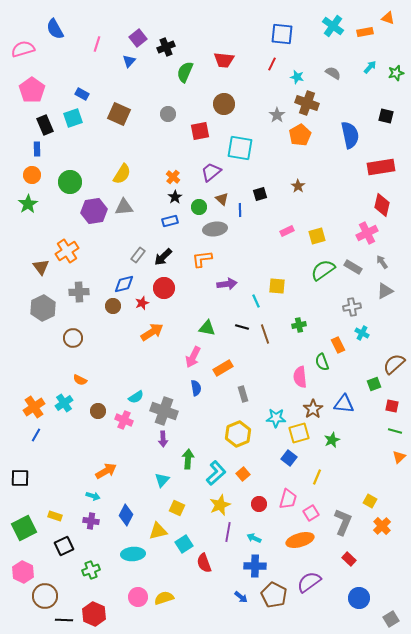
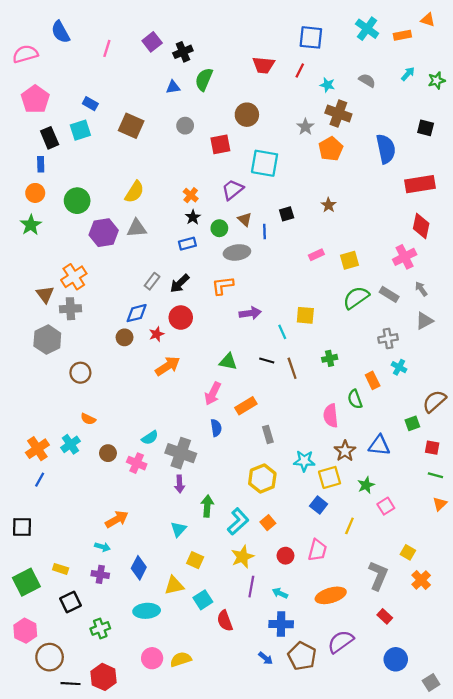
red trapezoid: (224, 60) -> (263, 65), moved
blue triangle: (129, 61) -> (173, 87), moved, turned 40
gray cross: (79, 292) -> (70, 309), moved
pink square: (311, 513) -> (386, 506), moved

